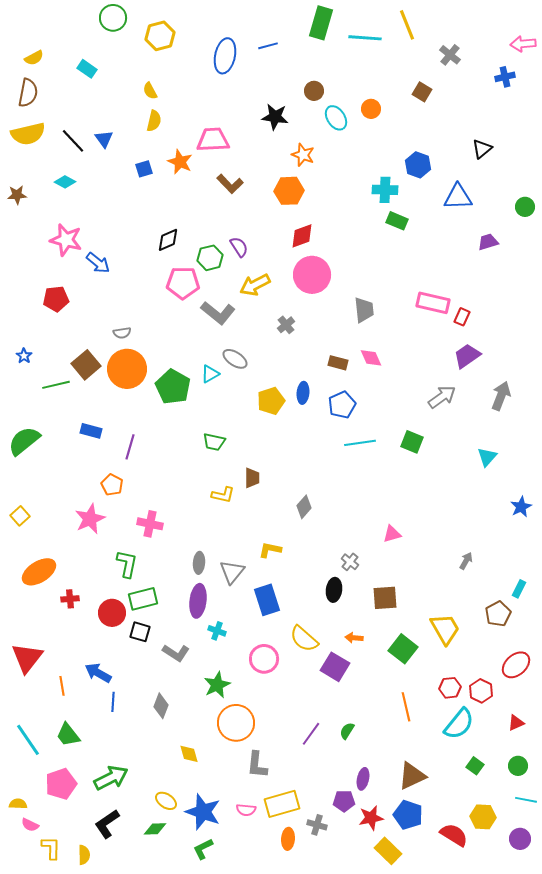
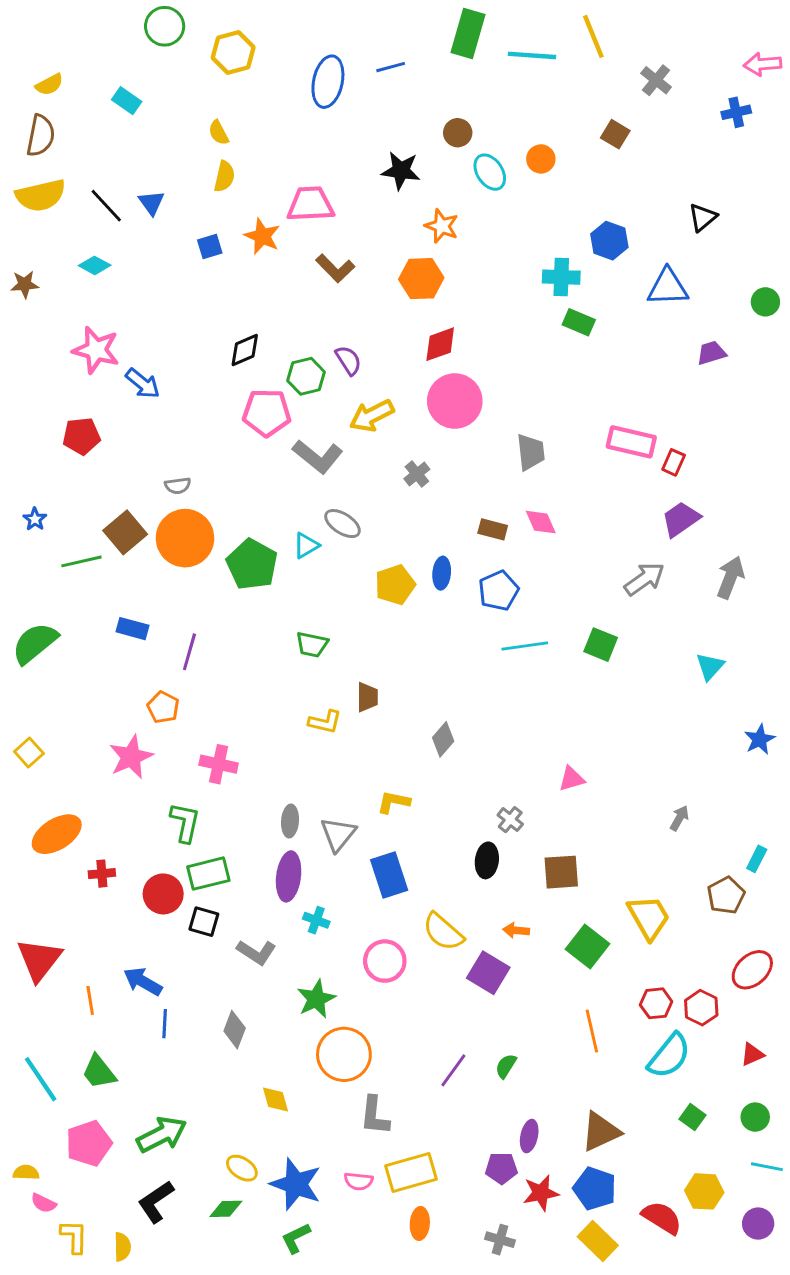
gray cross: (317, 825) -> (500, 1240), moved
yellow rectangle: (388, 851) -> (598, 1241), moved

